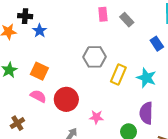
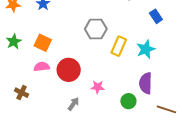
cyan star: (146, 78) -> (146, 49), turned 30
pink semicircle: (38, 96) -> (42, 67), turned -35
brown cross: (17, 123) -> (22, 93), turned -32

